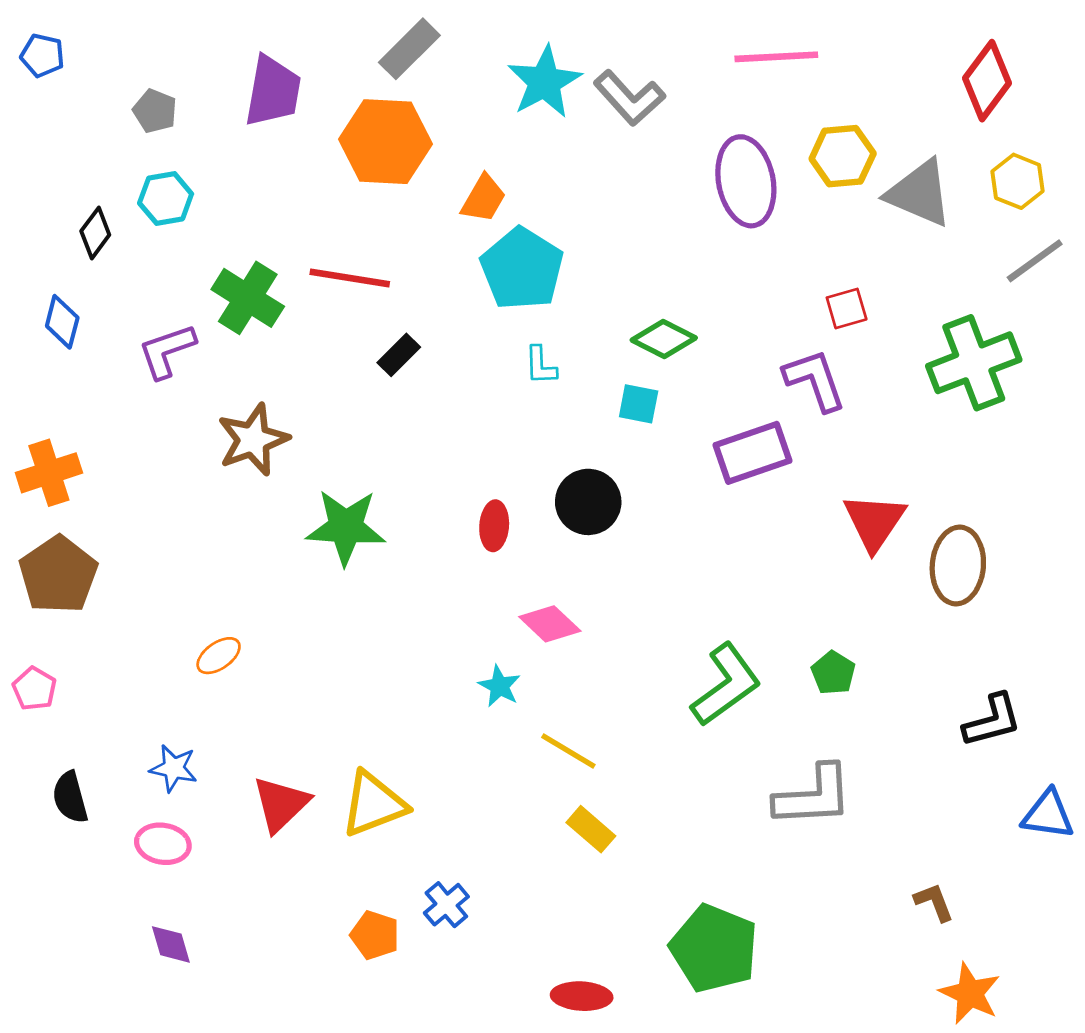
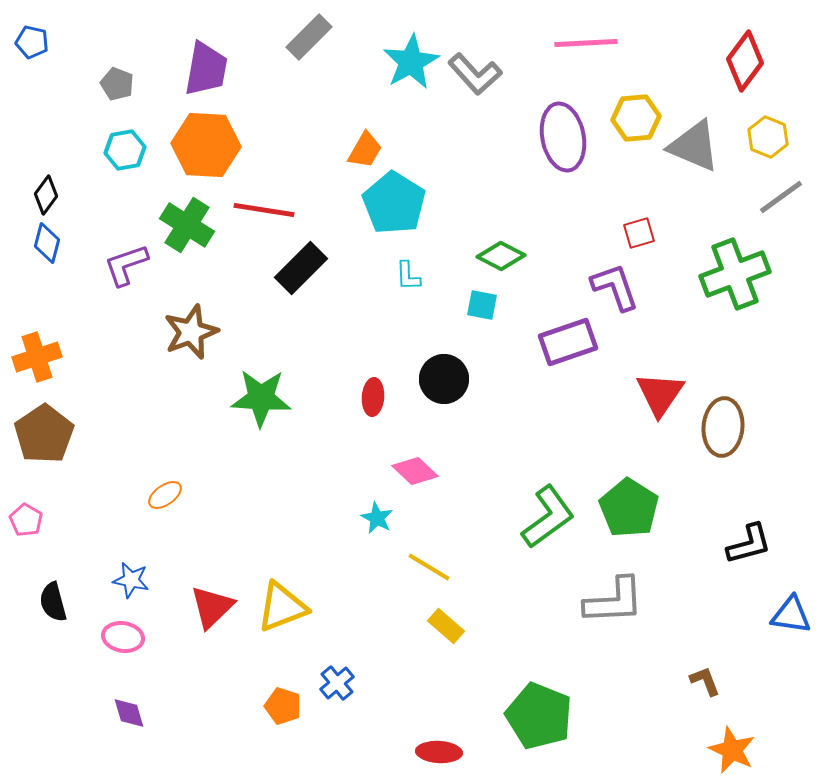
orange hexagon: (385, 142) -> (206, 145), moved
black diamond: (95, 233) -> (46, 195), moved
black rectangle: (399, 355) -> (301, 268), size x1.6
green pentagon: (833, 673) -> (629, 508), size x1.8

